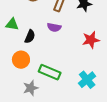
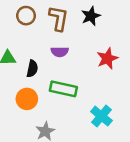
green rectangle: (50, 72) -> (63, 89), moved
cyan cross: (87, 80) -> (101, 116), moved

